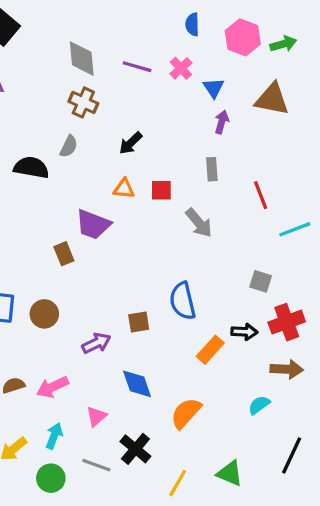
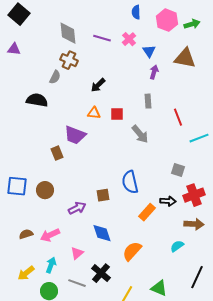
gray semicircle: (69, 146) -> (55, 77), moved

